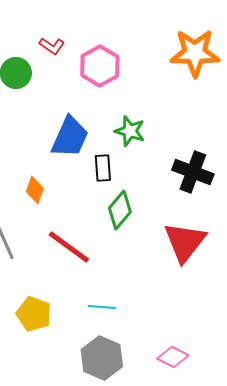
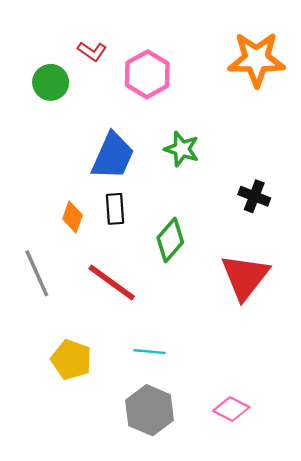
black rectangle: (103, 168) -> (115, 209), moved
black cross: (193, 172) -> (254, 196), size x0.7

